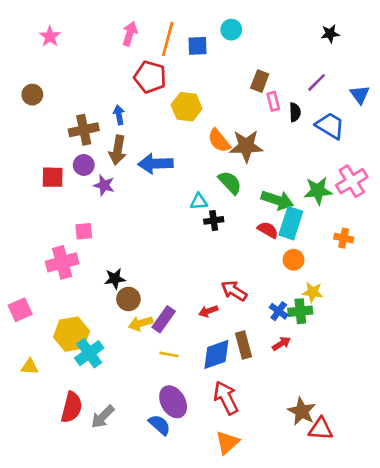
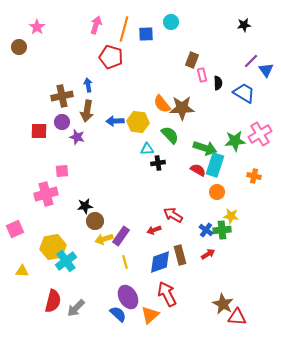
purple line: (317, 82) -> (251, 61), moved
brown circle: (32, 95) -> (19, 47), moved
yellow hexagon: (187, 107) -> (138, 122), moved
blue arrow: (155, 164) -> (115, 121), size x0.7
yellow line: (169, 354) -> (125, 262), turned 64
orange triangle: (227, 442) -> (150, 315), moved

